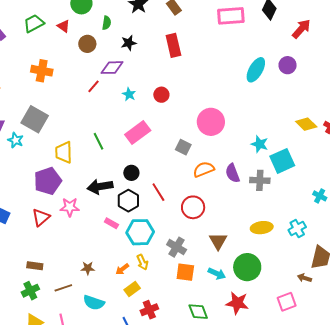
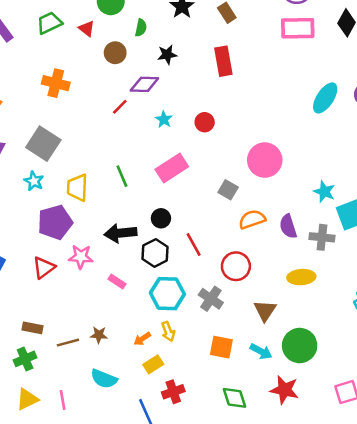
cyan star: (15, 140) -> (34, 181), moved
pink rectangle: (111, 223) -> (117, 281), moved
yellow ellipse: (262, 228) -> (301, 277), moved
gray cross: (177, 247) -> (211, 299), moved
brown line: (63, 288) -> (68, 343), moved

